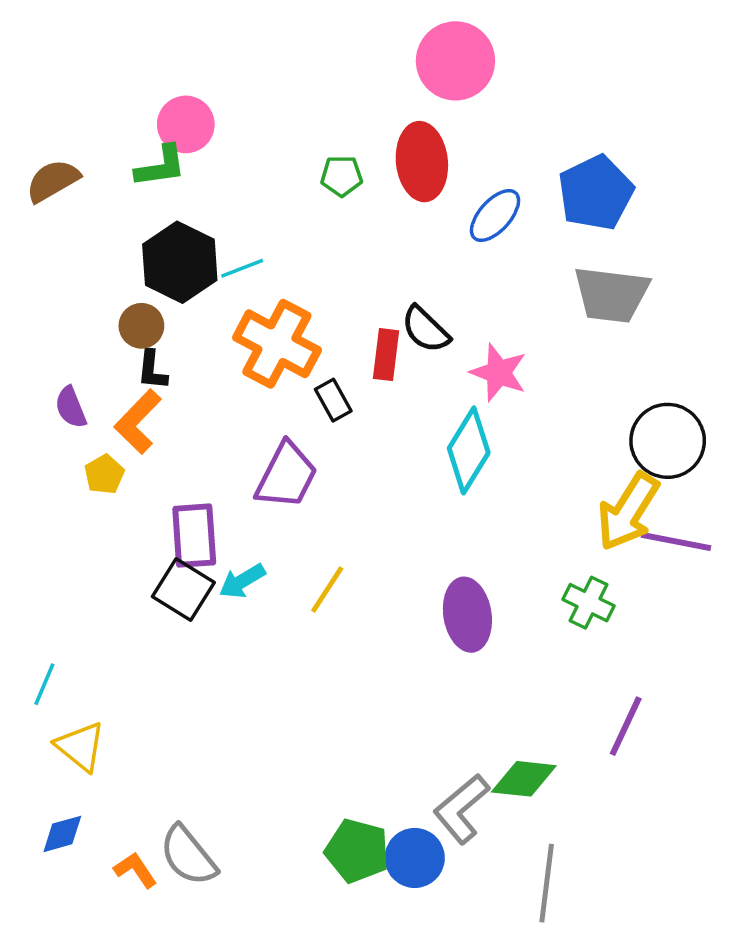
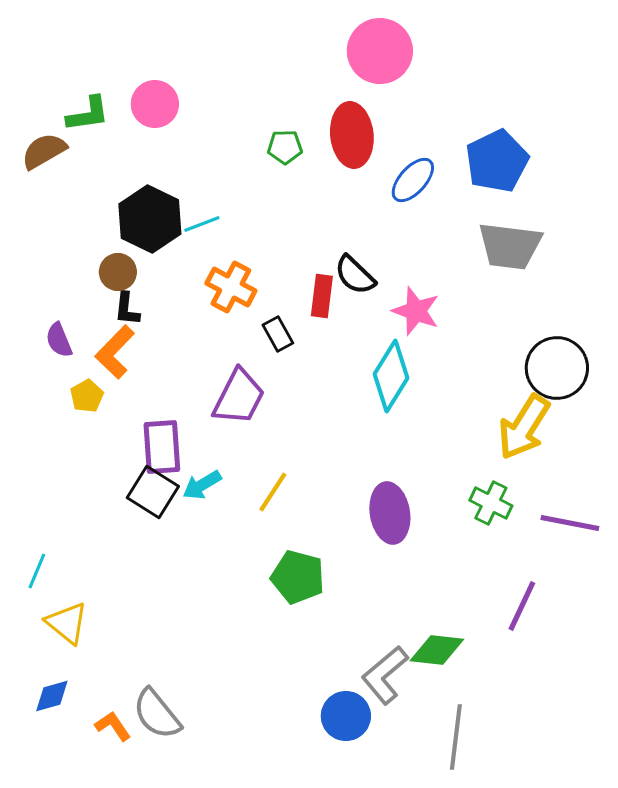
green L-shape: (161, 166) -> (88, 114), moved
orange cross: (277, 344) -> (231, 287), size x0.7
purple line: (676, 542) -> (570, 523), moved
green pentagon: (357, 851) -> (298, 577), moved

